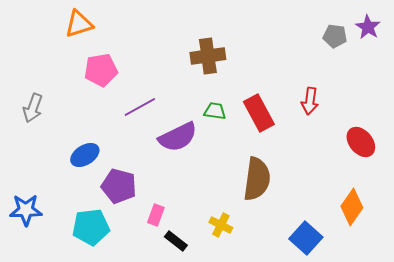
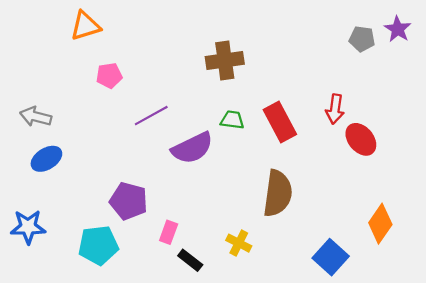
pink pentagon: (101, 70) -> (109, 76), size x0.7
gray arrow: (33, 108) -> (36, 117), turned 84
red ellipse: (361, 142) -> (361, 139), moved
blue ellipse: (85, 155) -> (46, 159), moved

